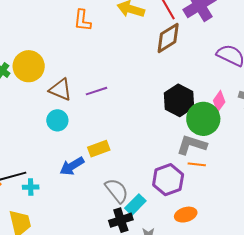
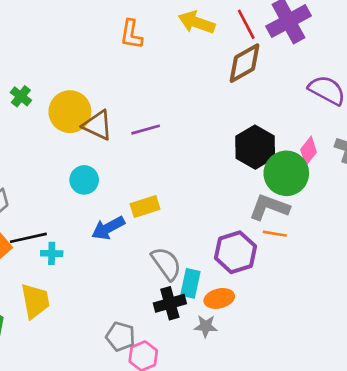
yellow circle: (29, 66) -> (70, 112), moved
cyan circle: (57, 120) -> (84, 180), moved
cyan rectangle: (135, 205) -> (190, 283), turned -35
orange ellipse: (186, 215) -> (219, 298), moved

